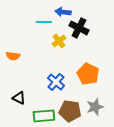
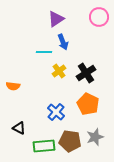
blue arrow: (63, 12) -> (63, 42), turned -119
black cross: (79, 28) -> (86, 73), moved, turned 30

